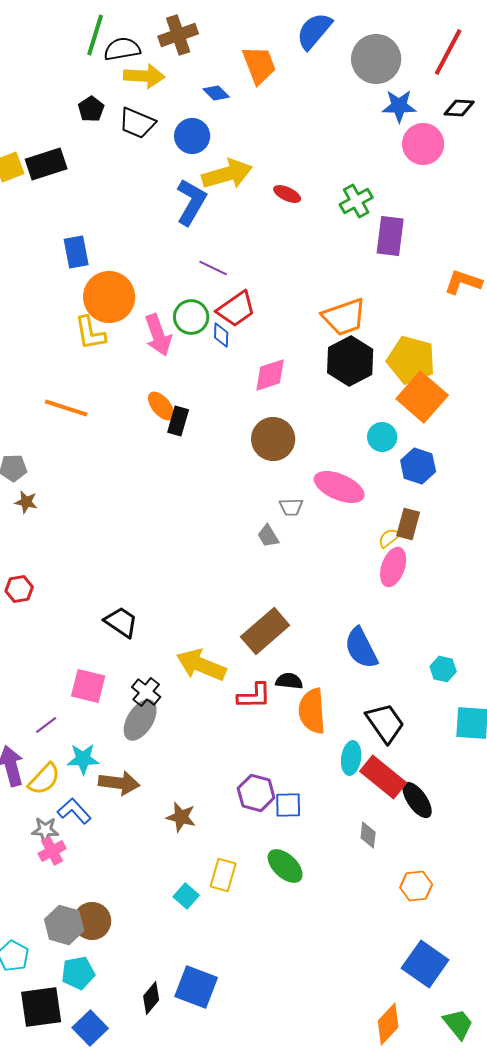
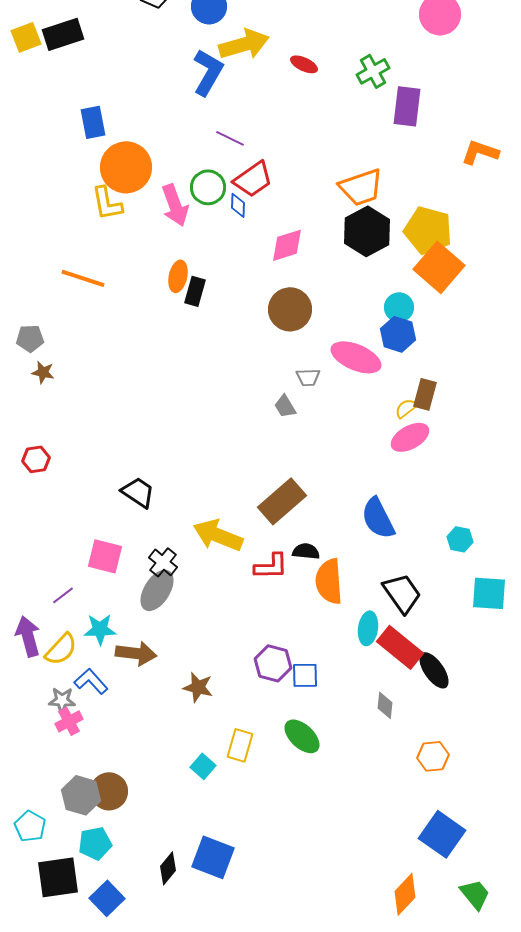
orange ellipse: (161, 406) -> (178, 276), turned 52
blue hexagon: (418, 466) -> (398, 334), moved
pink ellipse: (393, 567) -> (410, 437), turned 42

